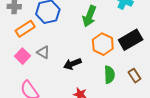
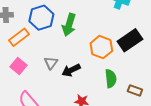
green arrow: (89, 16) -> (69, 25), moved
gray triangle: (43, 52) -> (51, 63), moved, turned 40
brown rectangle: (135, 76) -> (135, 90), moved, turned -32

